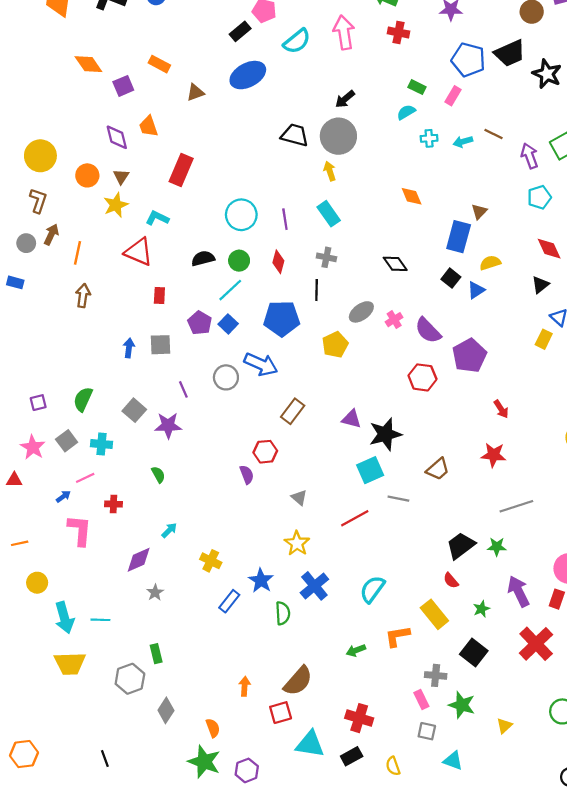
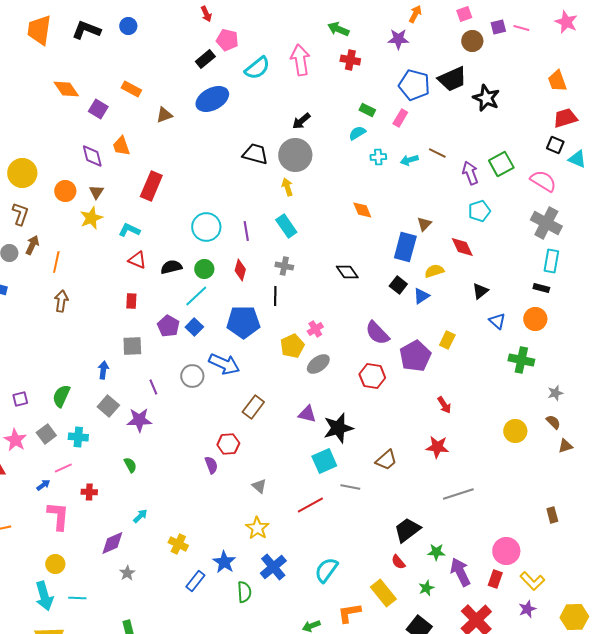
purple square: (123, 86) -> (98, 109), turned -36
red diamond: (549, 249) -> (462, 247), moved
red triangle: (139, 252) -> (137, 260), moved, size x0.7
gray ellipse: (361, 312) -> (318, 364), moved
pink cross: (394, 320) -> (315, 329), moved
yellow rectangle: (544, 339) -> (447, 340), moved
blue arrow: (129, 348) -> (103, 370), moved
green star: (497, 547) -> (436, 552), moved
yellow circle: (37, 583) -> (55, 564), moved

